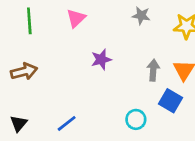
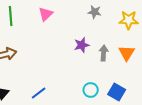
purple star: (101, 59) -> (82, 45), moved
blue square: (170, 101) -> (117, 92), moved

